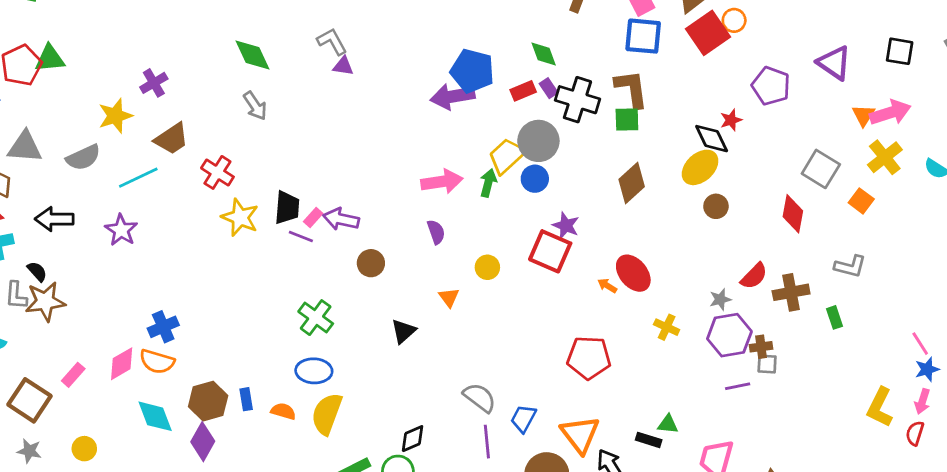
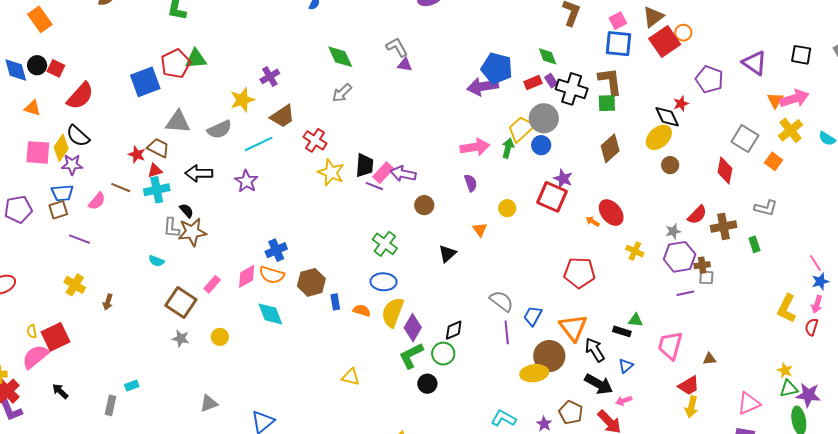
gray arrow: (255, 106) -> (342, 93), turned 80
pink rectangle: (313, 218) -> (383, 173), size x1.5
brown hexagon: (208, 401) -> (311, 282), moved
purple diamond: (203, 442) -> (413, 328), moved

